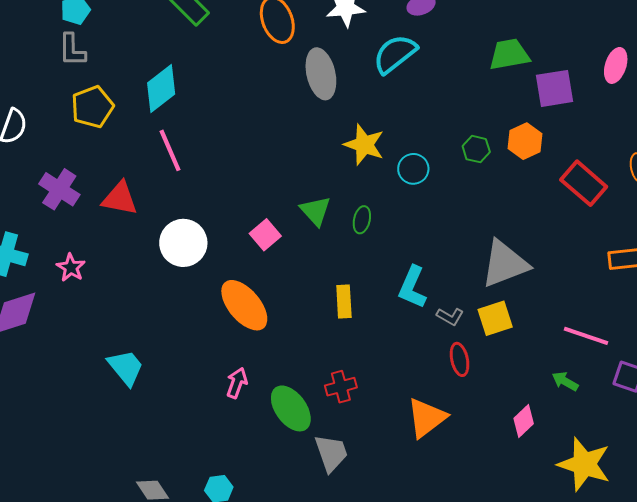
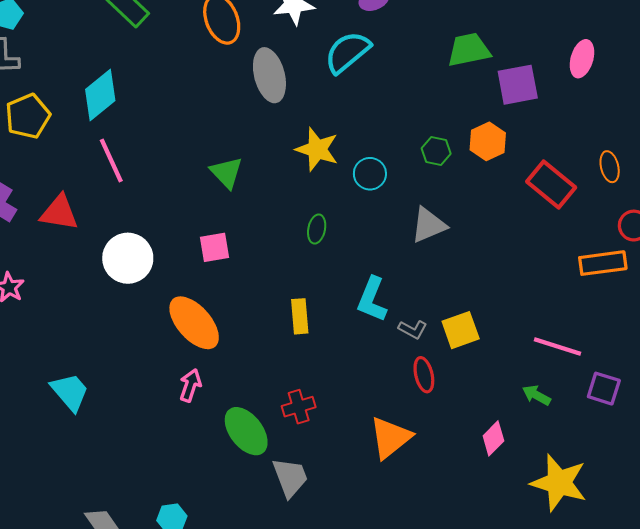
green triangle: (315, 211) -> (226, 173), moved
pink square: (265, 235) -> (215, 247), turned 32
gray triangle: (505, 264) -> (429, 225), moved, size x0.7
pink arrow: (237, 383) -> (190, 385), moved

